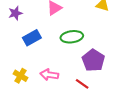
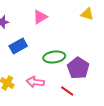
green ellipse: (72, 37) -> (54, 57), moved

